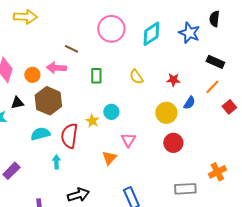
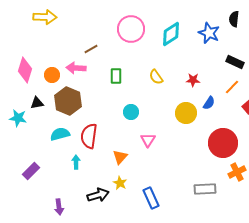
brown line: (71, 49) -> (91, 49), turned -56
yellow star: (92, 121) -> (120, 183), moved
red circle: (173, 143) -> (223, 143), moved, size x1.5
orange triangle: (109, 158) -> (120, 157), moved

